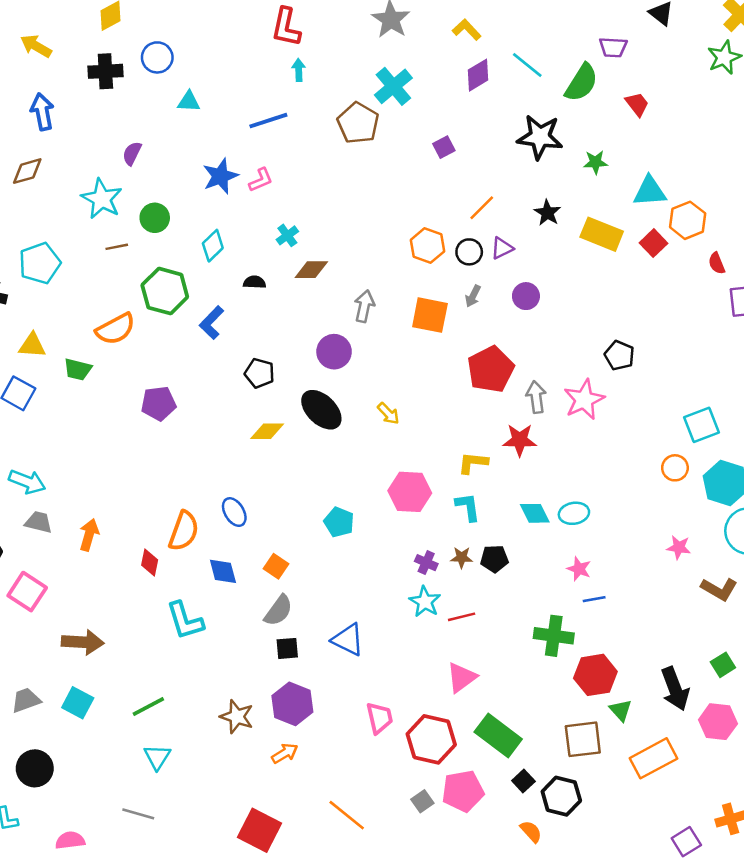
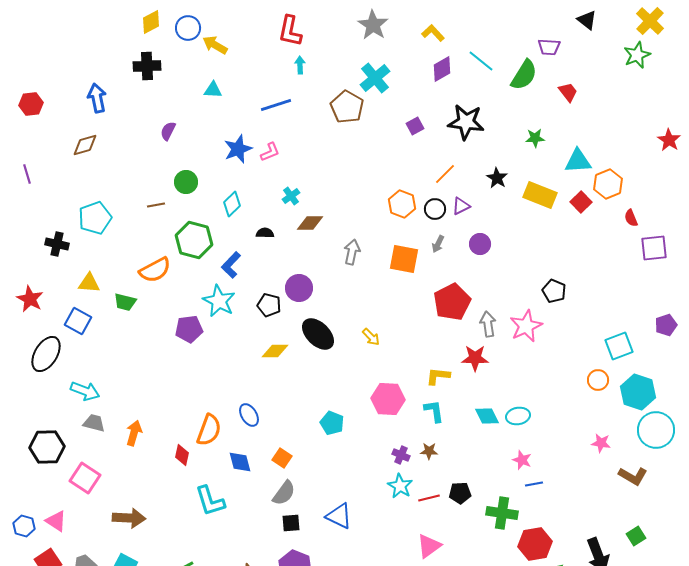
yellow arrow: (36, 46) -> (215, 45), moved
blue circle: (157, 57) -> (188, 28), moved
black star: (540, 137) -> (466, 122), moved
cyan star: (102, 199) -> (219, 301), moved
purple circle: (334, 352) -> (299, 288), moved
black pentagon: (494, 559) -> (460, 493), moved

